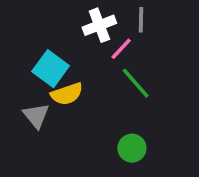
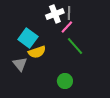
gray line: (141, 20) -> (69, 13), moved
green circle: (132, 148) -> (65, 81), moved

